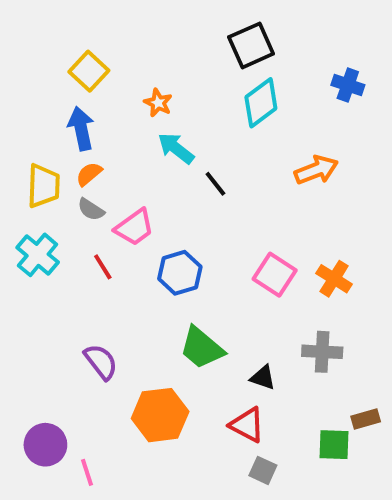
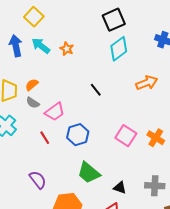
yellow square: (89, 71) -> (34, 17), moved
blue arrow: (81, 128) -> (16, 46), moved
cyan arrow: (176, 148) -> (41, 46), moved
red line: (103, 267) -> (45, 138), moved
gray cross: (322, 352) -> (155, 186), moved

